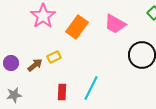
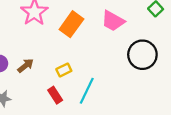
yellow rectangle: (54, 57) -> (64, 70), moved
red rectangle: (62, 92) -> (55, 95), turned -35

